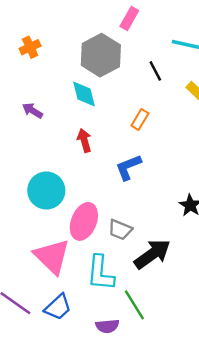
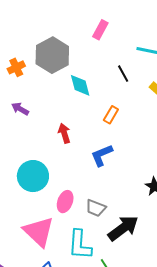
orange cross: (30, 47) -> (16, 67), moved
gray hexagon: (101, 55) -> (52, 55), moved
cyan diamond: (84, 94) -> (80, 85), moved
pink ellipse: (84, 221) -> (65, 202), size x0.7

